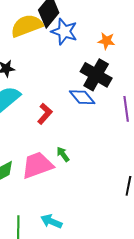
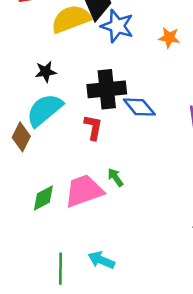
black cross: (96, 75) -> (107, 89), moved, turned -36
red L-shape: (45, 114) -> (93, 127), turned -30

